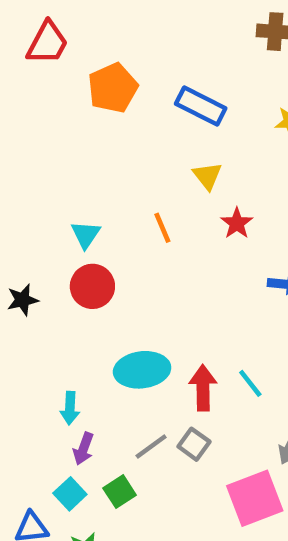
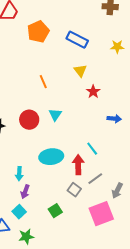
orange line: (162, 228) -> (43, 82), moved
cyan triangle: (86, 235) -> (55, 115), moved
cyan line: (250, 383) -> (92, 149), moved
gray line: (151, 446) -> (95, 179), moved
green square: (120, 492) -> (55, 211), moved

